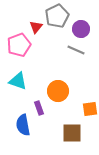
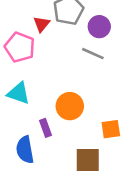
pink pentagon: (19, 45) -> (20, 47), turned -30

